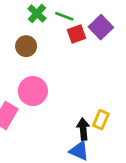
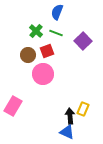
red square: (76, 34) -> (47, 51), moved
pink circle: (33, 91) -> (43, 74), moved

